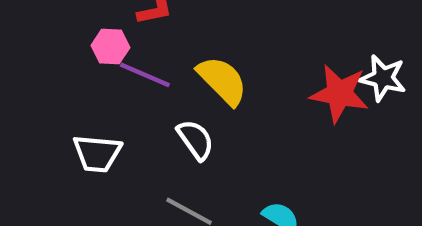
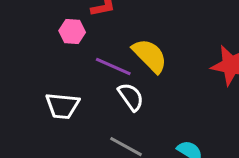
purple line: (145, 75) -> (113, 67), moved

